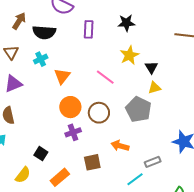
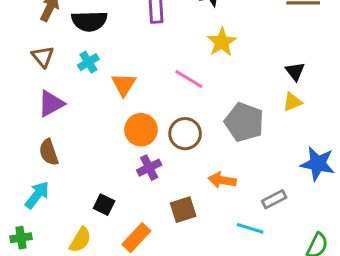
black triangle: (151, 67) -> (295, 71), moved
yellow triangle: (154, 88) -> (292, 102), moved
cyan line: (135, 179) -> (250, 228), turned 60

